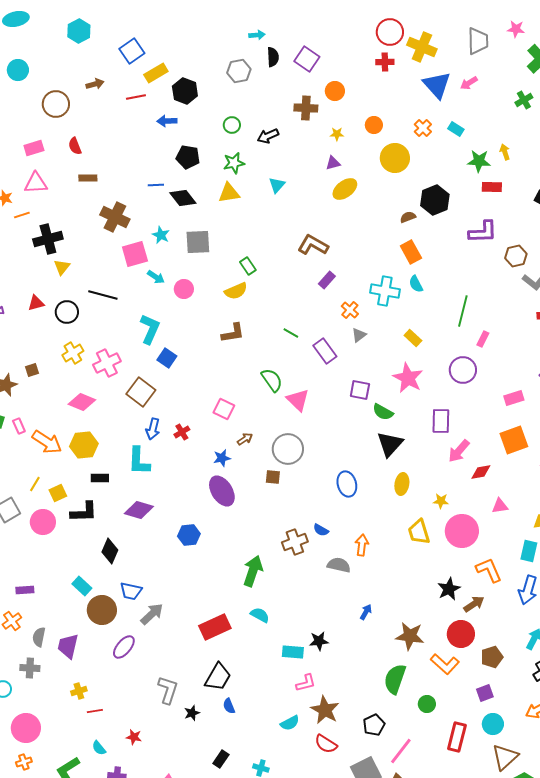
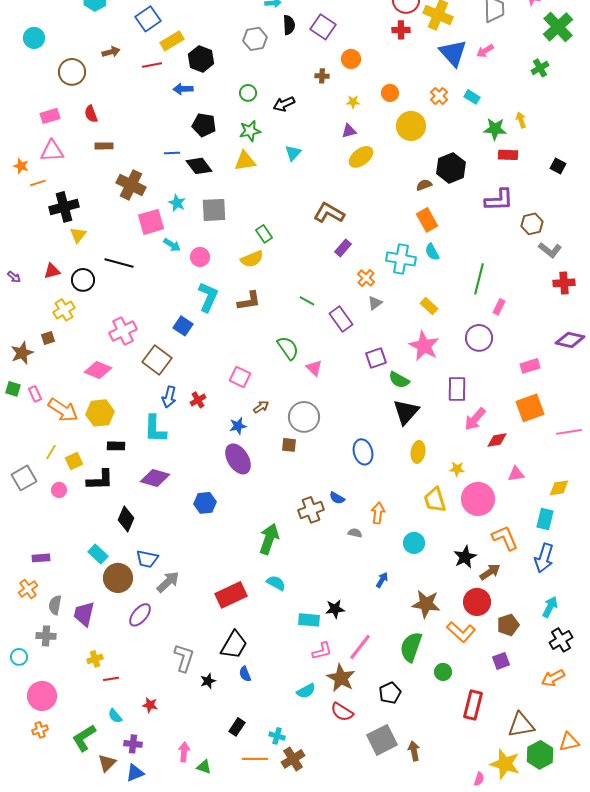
brown cross: (306, 108) -> (322, 76), size x0.6
cyan L-shape: (150, 329) -> (208, 297), moved
yellow cross: (73, 353) -> (64, 310), moved
purple square: (360, 390) -> (376, 358), turned -30
pink triangle: (298, 400) -> (314, 368), size x0.7
pink circle: (43, 522) -> (59, 490), size x0.6
gray semicircle: (339, 565) -> (355, 533), size x0.6
cyan circle: (493, 724) -> (414, 543), moved
pink line: (401, 751) -> (360, 647), moved
brown triangle: (505, 757) -> (521, 725), turned 32

